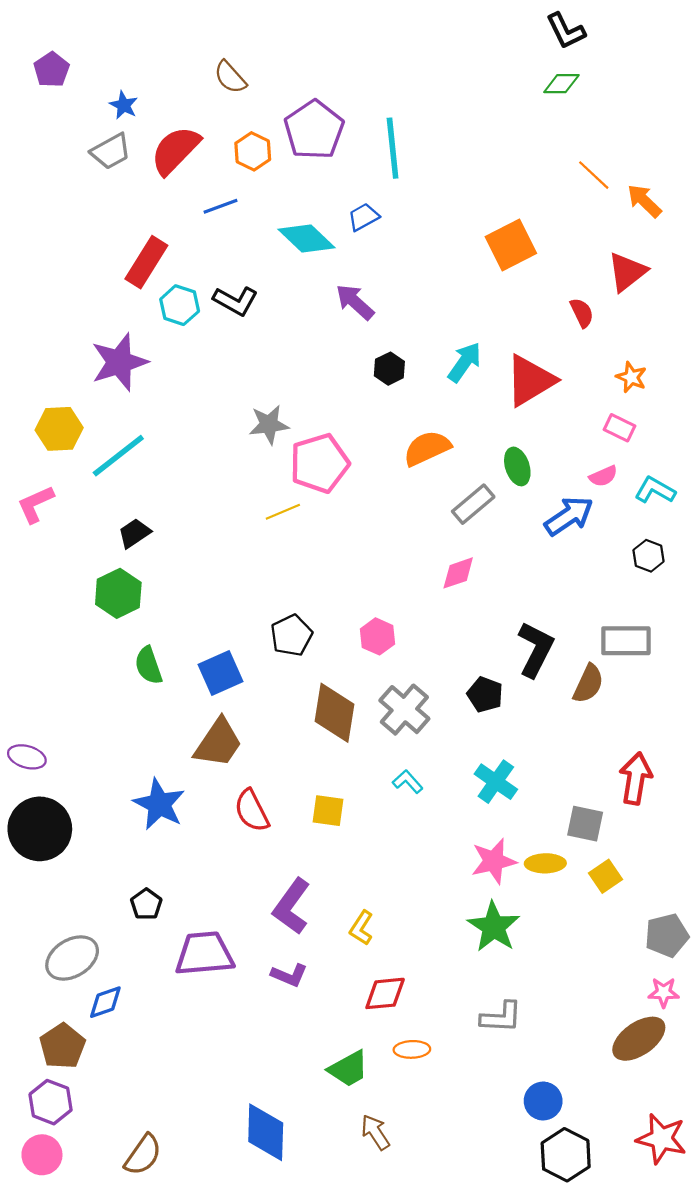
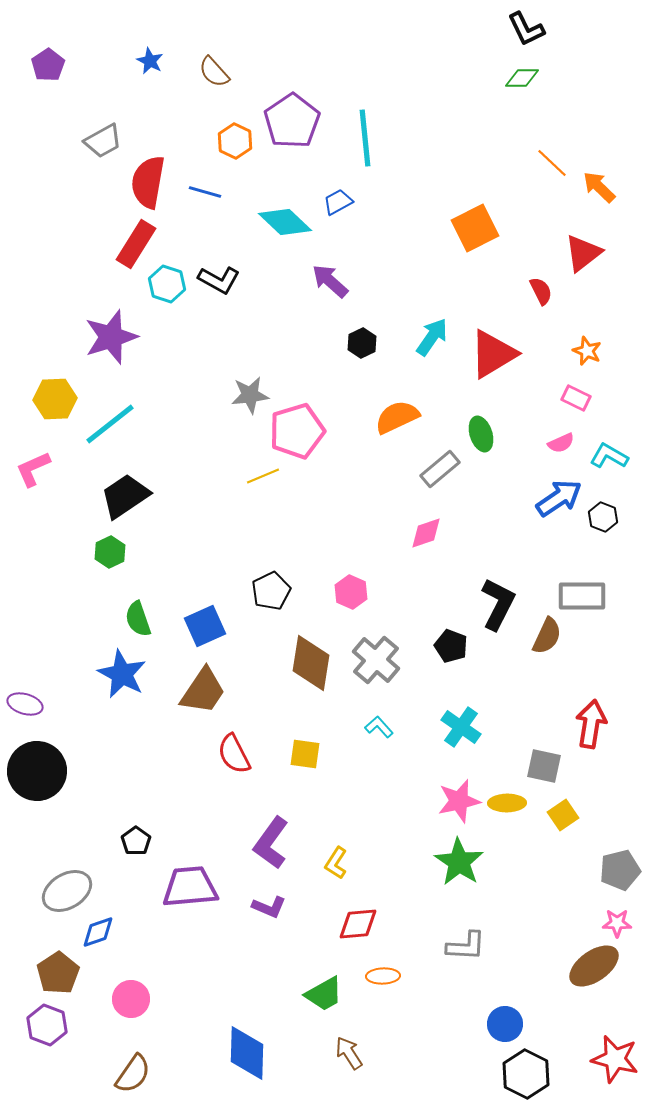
blue star: (124, 105) -> (150, 61), moved
red semicircle: (175, 150) -> (148, 182), moved, turned -34
blue line: (220, 206) -> (205, 192), turned 36
blue arrow: (569, 516) -> (559, 498), moved
black trapezoid: (134, 533) -> (125, 496), size x1.6
green hexagon: (118, 593) -> (110, 552), size x0.7
blue star: (159, 804) -> (122, 674), moved
pink circle: (42, 1155) -> (131, 999), moved

